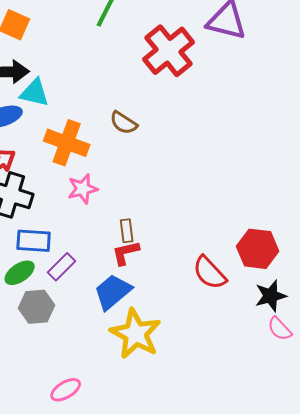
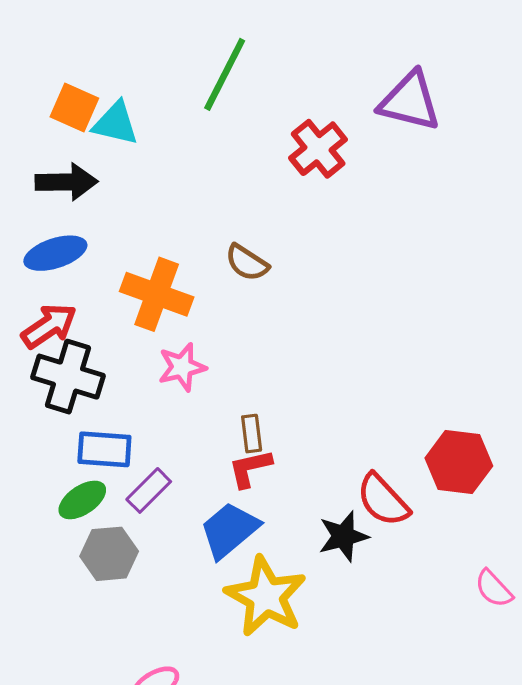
red cross: (169, 51) -> (318, 149), size x0.7
cyan triangle: (35, 93) -> (116, 123), moved
black star: (271, 296) -> (343, 536), moved

